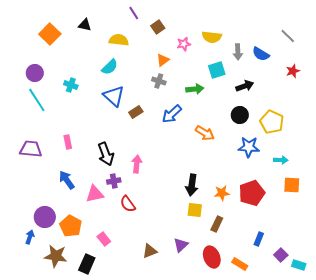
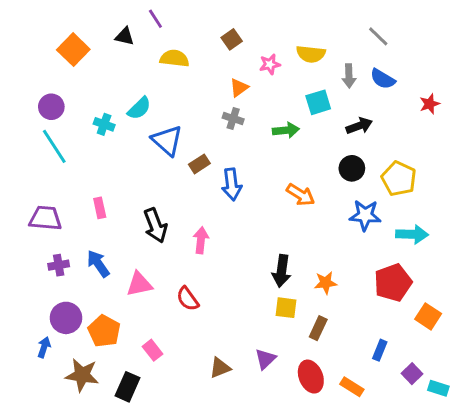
purple line: (134, 13) -> (155, 19), moved
gray line: (288, 36) -> (378, 36), moved
cyan semicircle: (110, 67) -> (139, 108), moved
blue arrow: (172, 114) -> (232, 184), moved, turned -55
cyan arrow: (281, 160) -> (412, 234), size x1.5
purple cross: (114, 181) -> (59, 265), moved
orange square: (292, 185) -> (428, 316), moved, turned 30
red pentagon: (252, 193) -> (393, 283), moved

